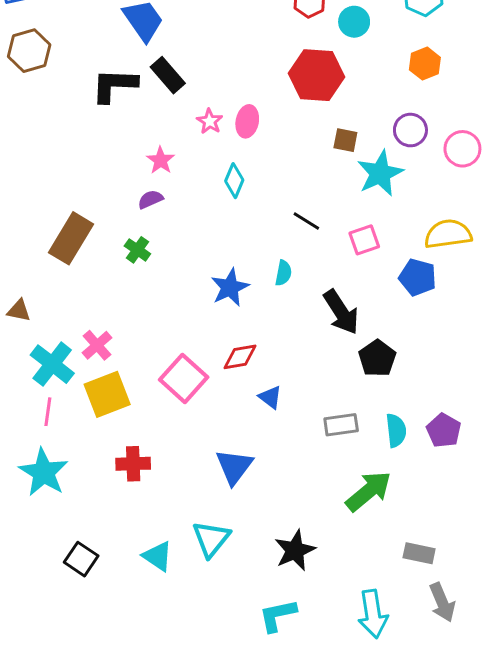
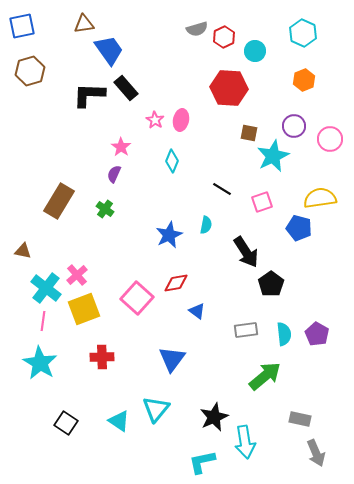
purple semicircle: (150, 199) -> (114, 174), turned -42
cyan arrow: (373, 614) -> (245, 442), moved

